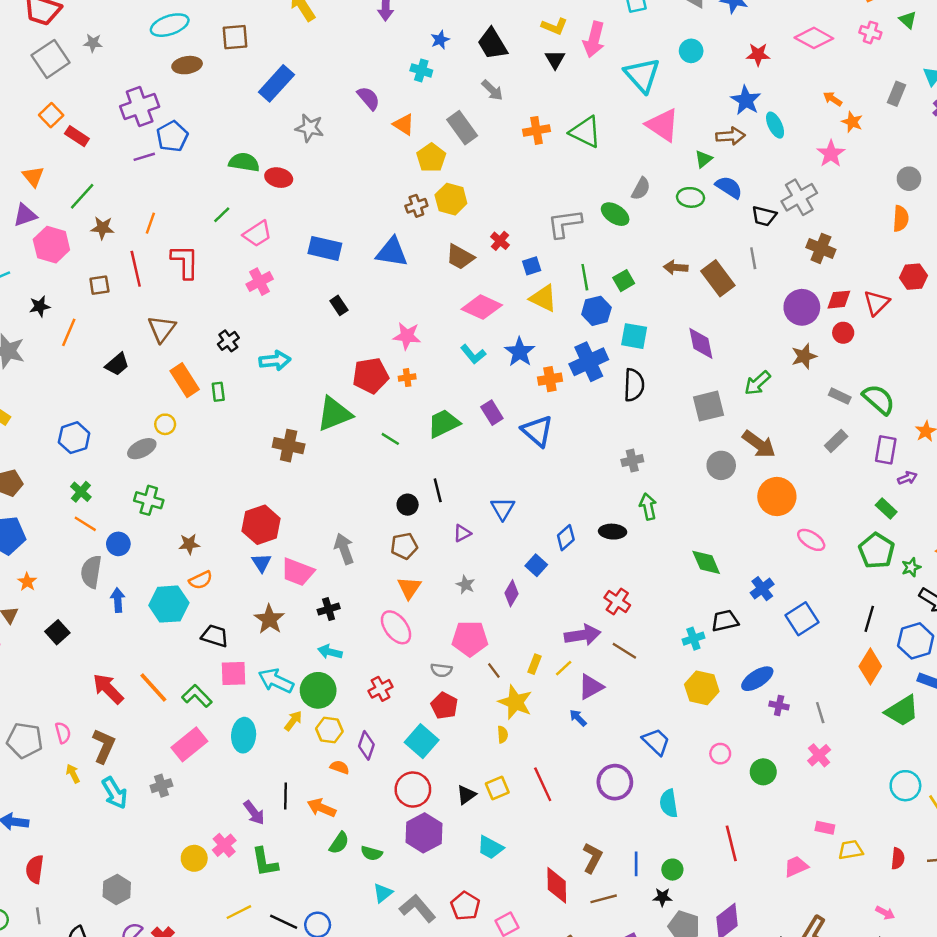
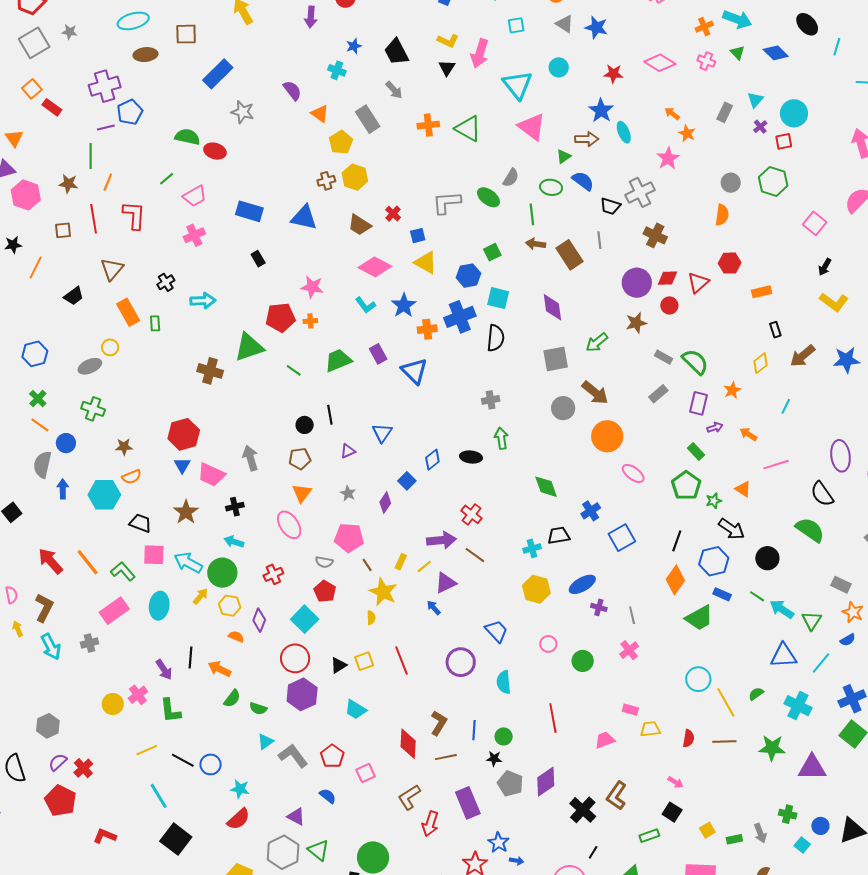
green line: (82, 196) -> (91, 156), moved, turned -45
green line: (585, 277) -> (532, 214), moved

